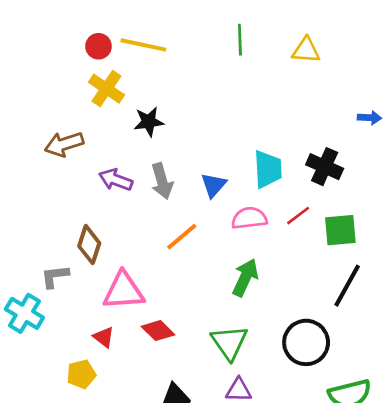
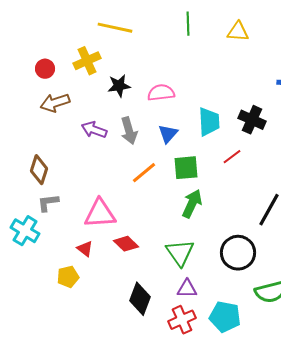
red circle: (98, 46) -> (45, 69), moved
yellow cross: (106, 89) -> (87, 61), turned 32
pink semicircle: (249, 218) -> (161, 93), moved
green square: (340, 230) -> (186, 168), moved
brown diamond: (89, 245) -> (39, 170), moved

